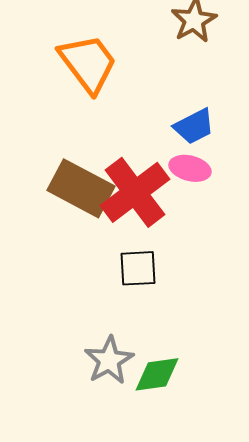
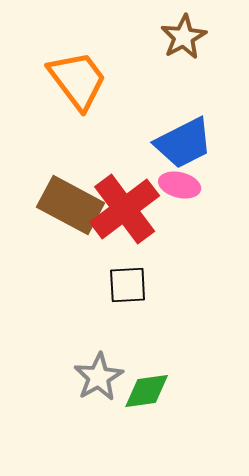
blue trapezoid: (194, 126) -> (184, 143), size x1.4

